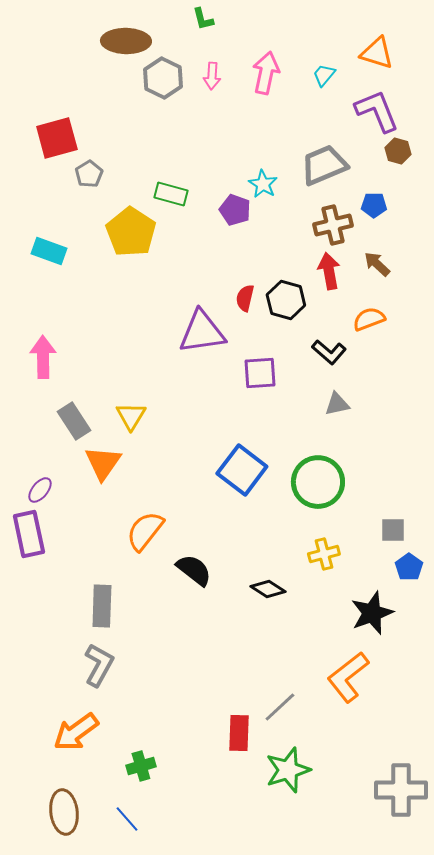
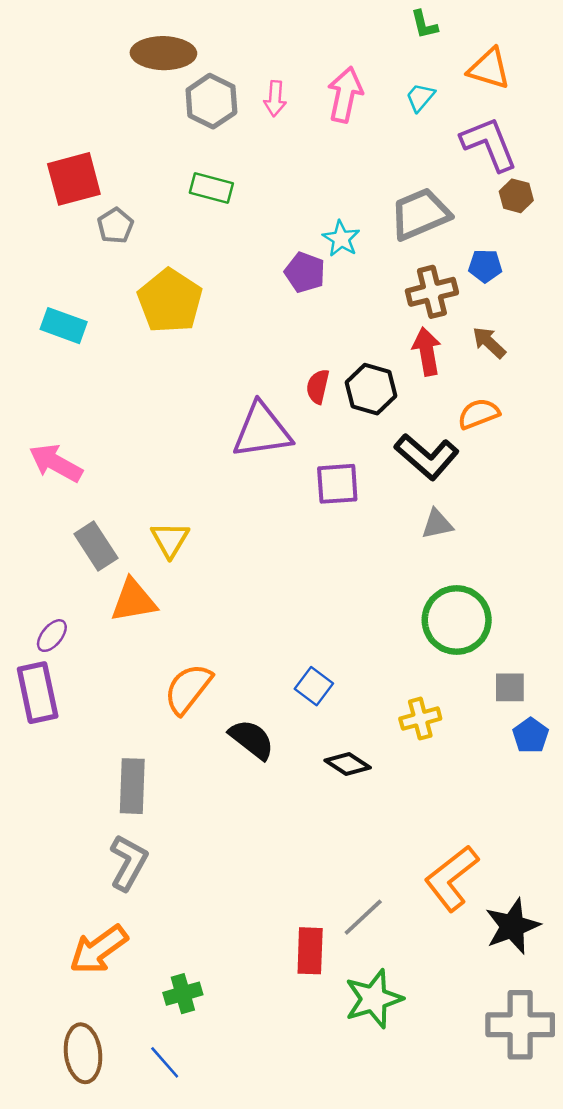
green L-shape: (203, 19) -> (424, 25), moved
green rectangle: (171, 194) -> (211, 188), moved
black L-shape: (329, 352) -> (427, 457), size x1.4
pink arrow: (43, 357) -> (56, 463), turned -60
orange triangle: (103, 463) -> (134, 601), turned 45
blue square: (242, 470) -> (314, 686), moved, size x0.6
green circle: (318, 482) -> (457, 620), moved
black star: (372, 613) -> (512, 926), moved

